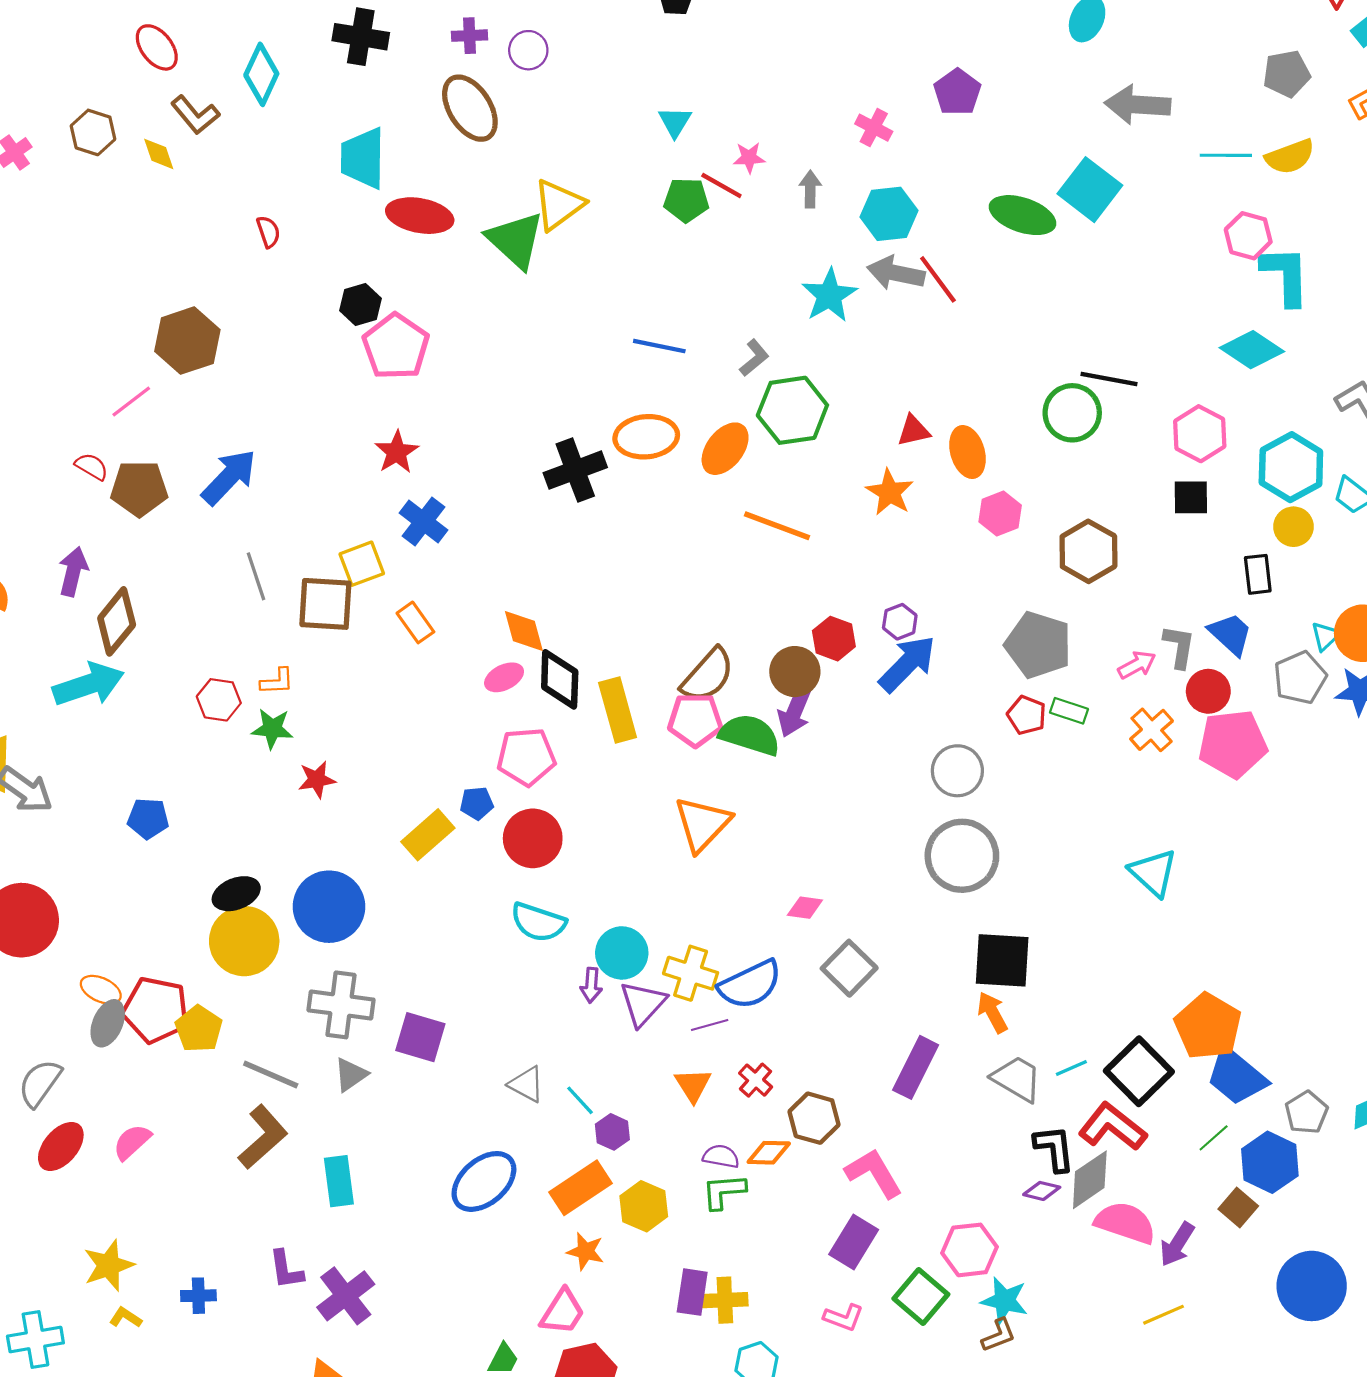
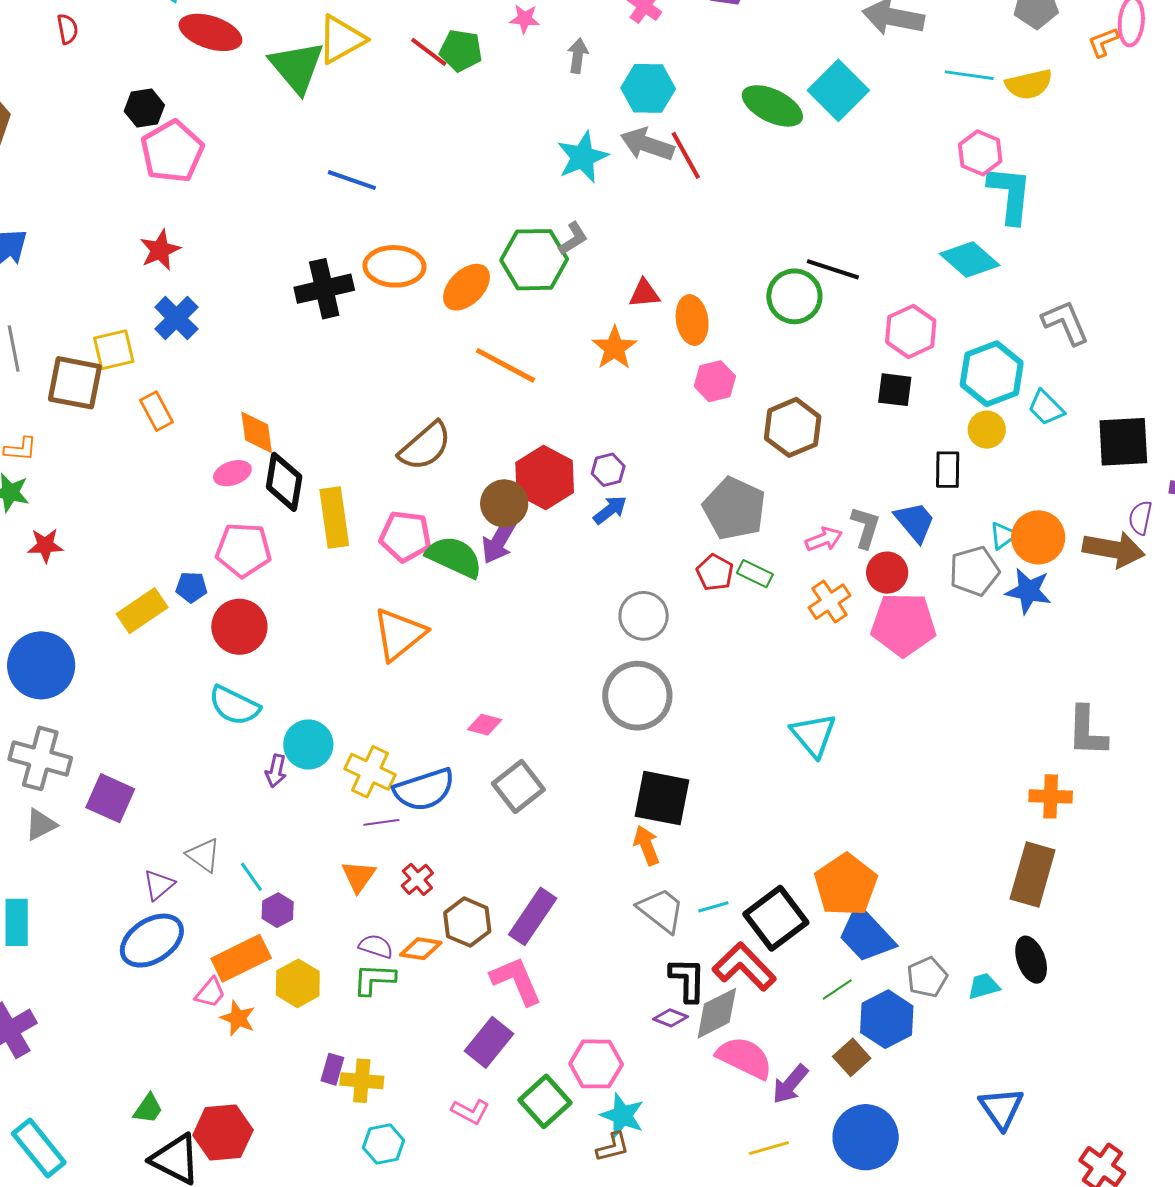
red line: (721, 185) -> (429, 52), moved
blue line: (659, 346) -> (352, 180), moved
gray L-shape: (754, 358) -> (573, 239), moved
red hexagon: (834, 639) -> (545, 477), size x1.5
blue arrow: (907, 664) -> (610, 510), size x0.6
brown semicircle: (708, 675) -> (425, 446), moved
purple triangle: (643, 1004) -> (159, 885), moved, size x0.7
purple rectangle: (916, 1067) -> (533, 916), moved
blue circle: (1312, 1286) -> (866, 1137), moved
purple rectangle: (692, 1292) -> (332, 1069), size x0.7
pink trapezoid: (563, 1312) -> (210, 993), moved, size x0.7

